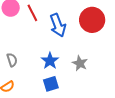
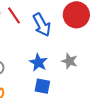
blue square: (51, 84) -> (42, 86), turned 35

